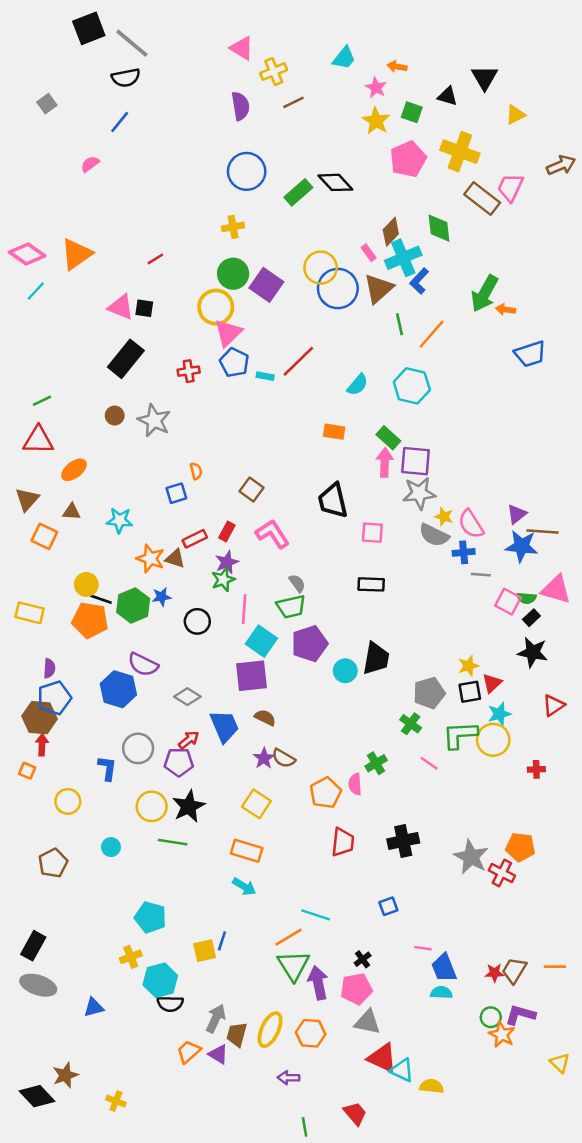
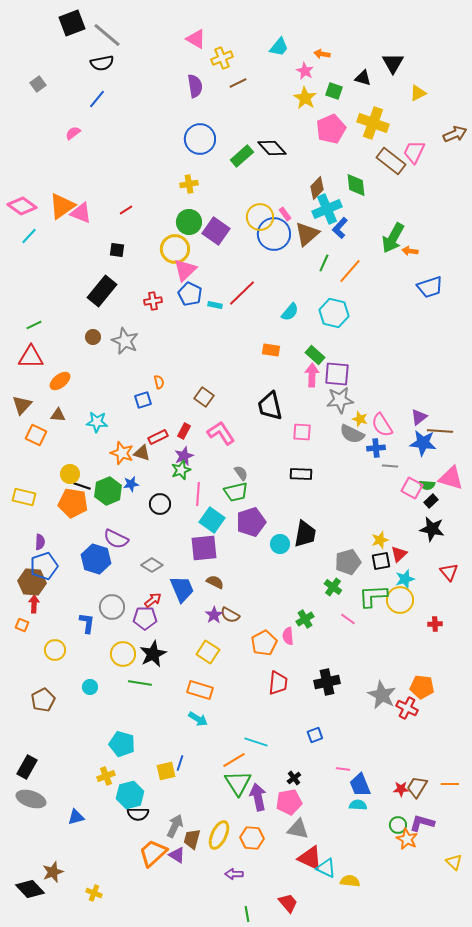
pink rectangle: (369, 253) -> (285, 214), moved
pink triangle: (121, 307) -> (81, 213), moved
green line: (399, 324) -> (324, 263), turned 36
red triangle: (554, 705) -> (449, 572), turned -36
orange trapezoid: (189, 1052) -> (153, 853), size x1.4

